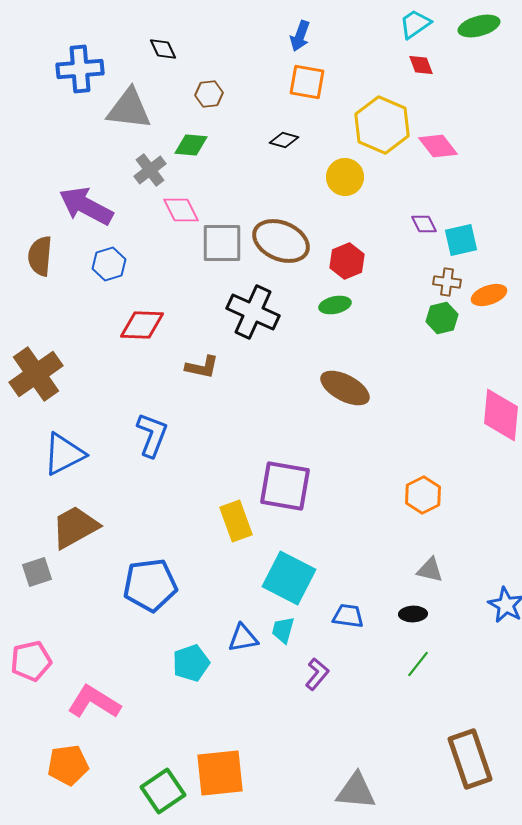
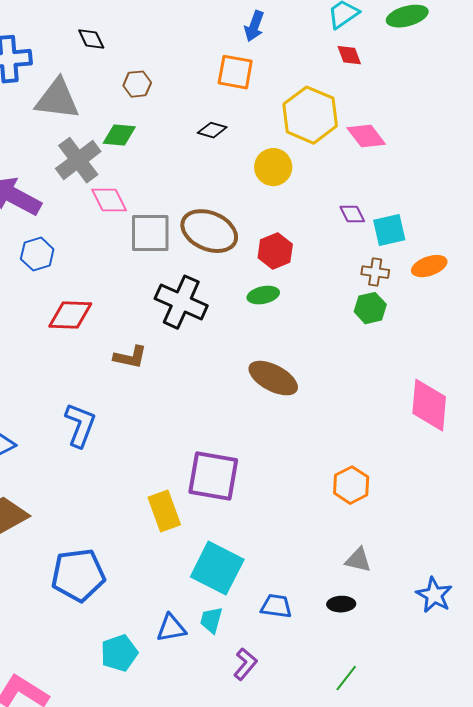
blue arrow: (300, 36) -> (254, 26), moved
gray cross: (150, 170) -> (78, 160), size x1.4
orange ellipse: (489, 295) -> (429, 266), moved
green line: (418, 664) -> (346, 678), moved

